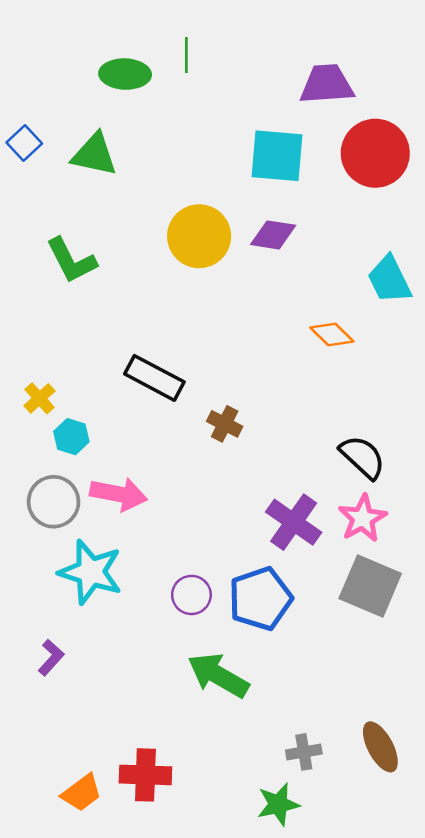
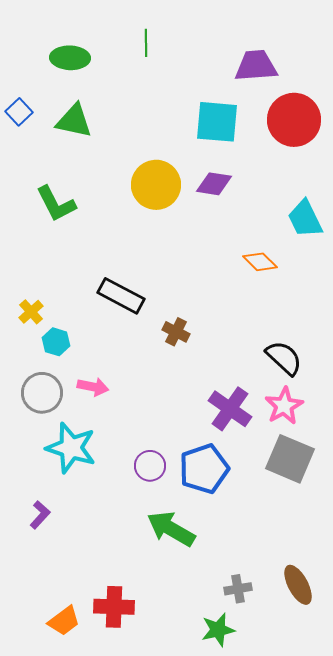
green ellipse: (125, 74) -> (70, 58), moved
pink arrow: (119, 494) -> (93, 387), size x0.7

